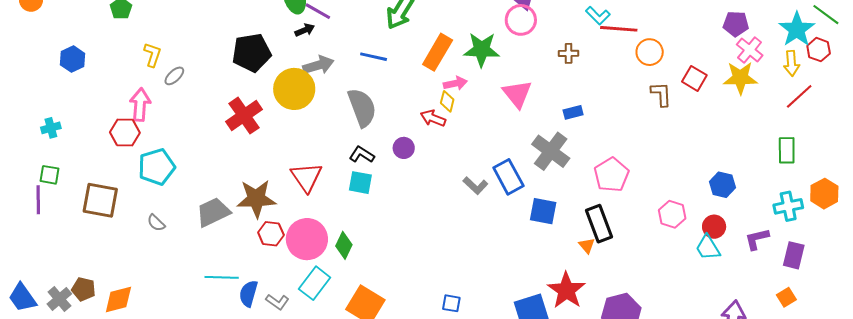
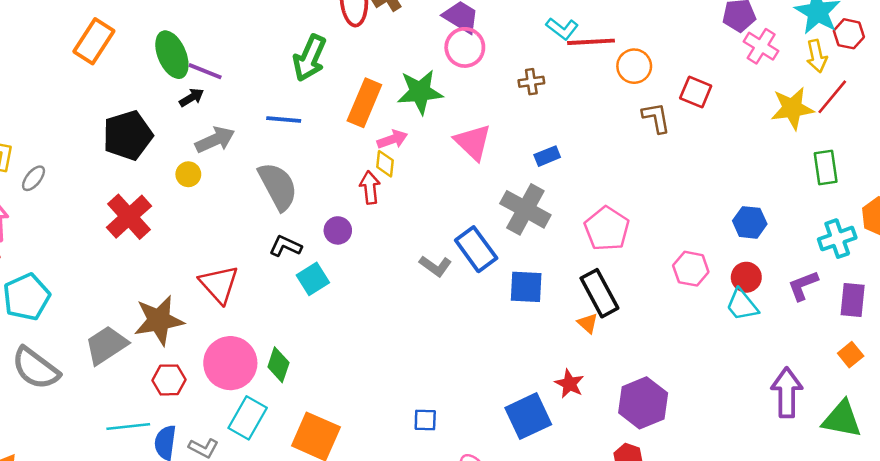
yellow star: (740, 78) -> (792, 108), moved
yellow circle: (294, 89) -> (188, 174), size x0.5
red arrow: (433, 118) -> (370, 188), turned 70
cyan square: (360, 183) -> (313, 279), moved, turned -35
gray semicircle: (156, 223) -> (36, 368), size x2.0
red hexagon: (271, 234) -> (169, 380), moved
red star: (566, 290) -> (569, 384), size x0.6

